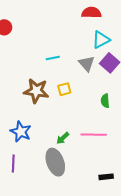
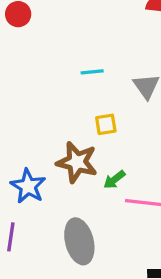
brown star: (36, 91) -> (77, 162), moved
green arrow: (63, 138) -> (114, 180), moved

